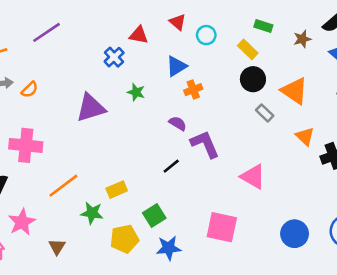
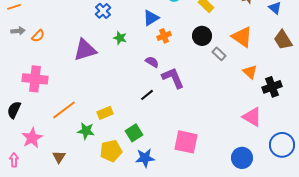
black circle: (253, 79) -> (202, 36), moved
pink triangle: (253, 177) -> (252, 117), moved
blue circle: (295, 234) -> (242, 158), moved

